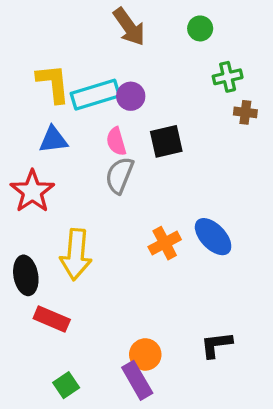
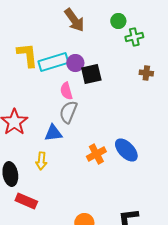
green cross: (228, 77) -> (134, 37), moved
blue triangle: (53, 140) -> (53, 133), moved
black square: (166, 141) -> (91, 74), moved
yellow arrow: (76, 254) -> (41, 161), size x0.6

